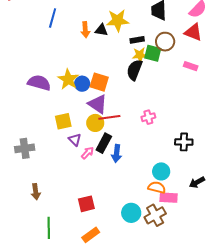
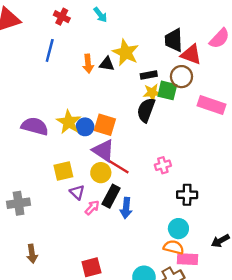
yellow star: (118, 20) -> (126, 52), turned 30
red triangle: (193, 32) -> (191, 54), moved
pink rectangle: (191, 66) -> (212, 105), size x1.6
red line: (109, 117) -> (117, 166), turned 40
black cross: (184, 142) -> (187, 195), moved

